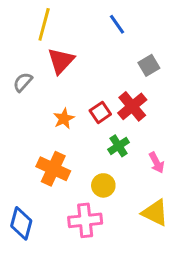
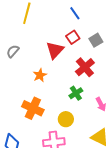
red triangle: (61, 61) -> (55, 50), moved
red square: (100, 112) -> (73, 37), moved

